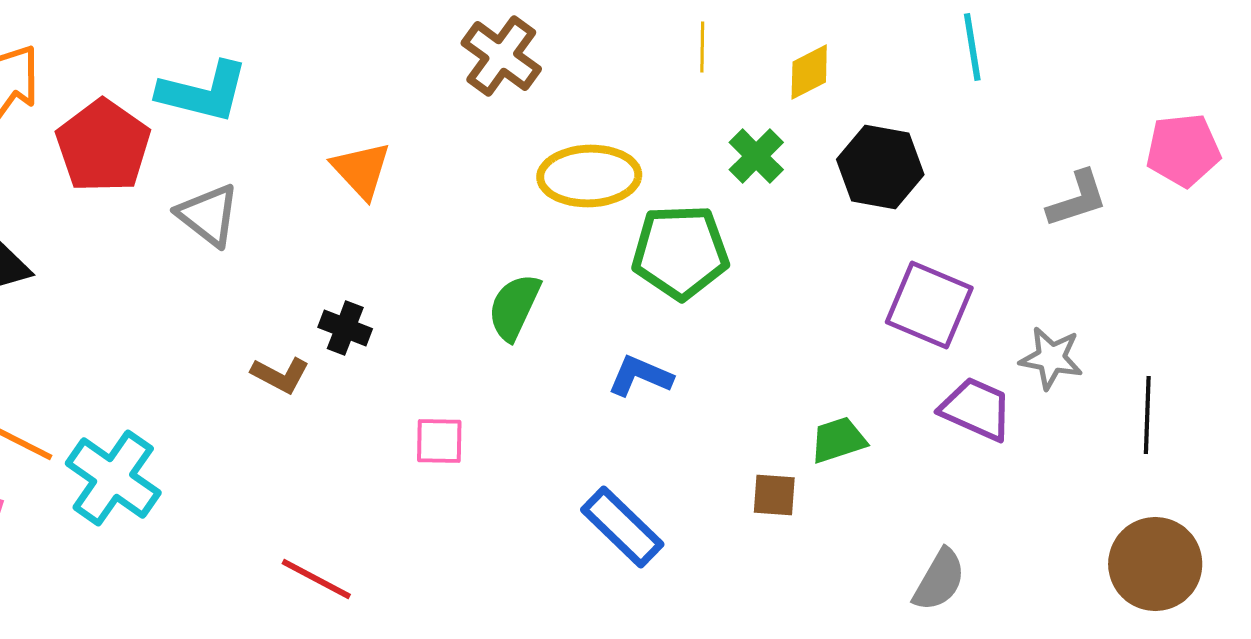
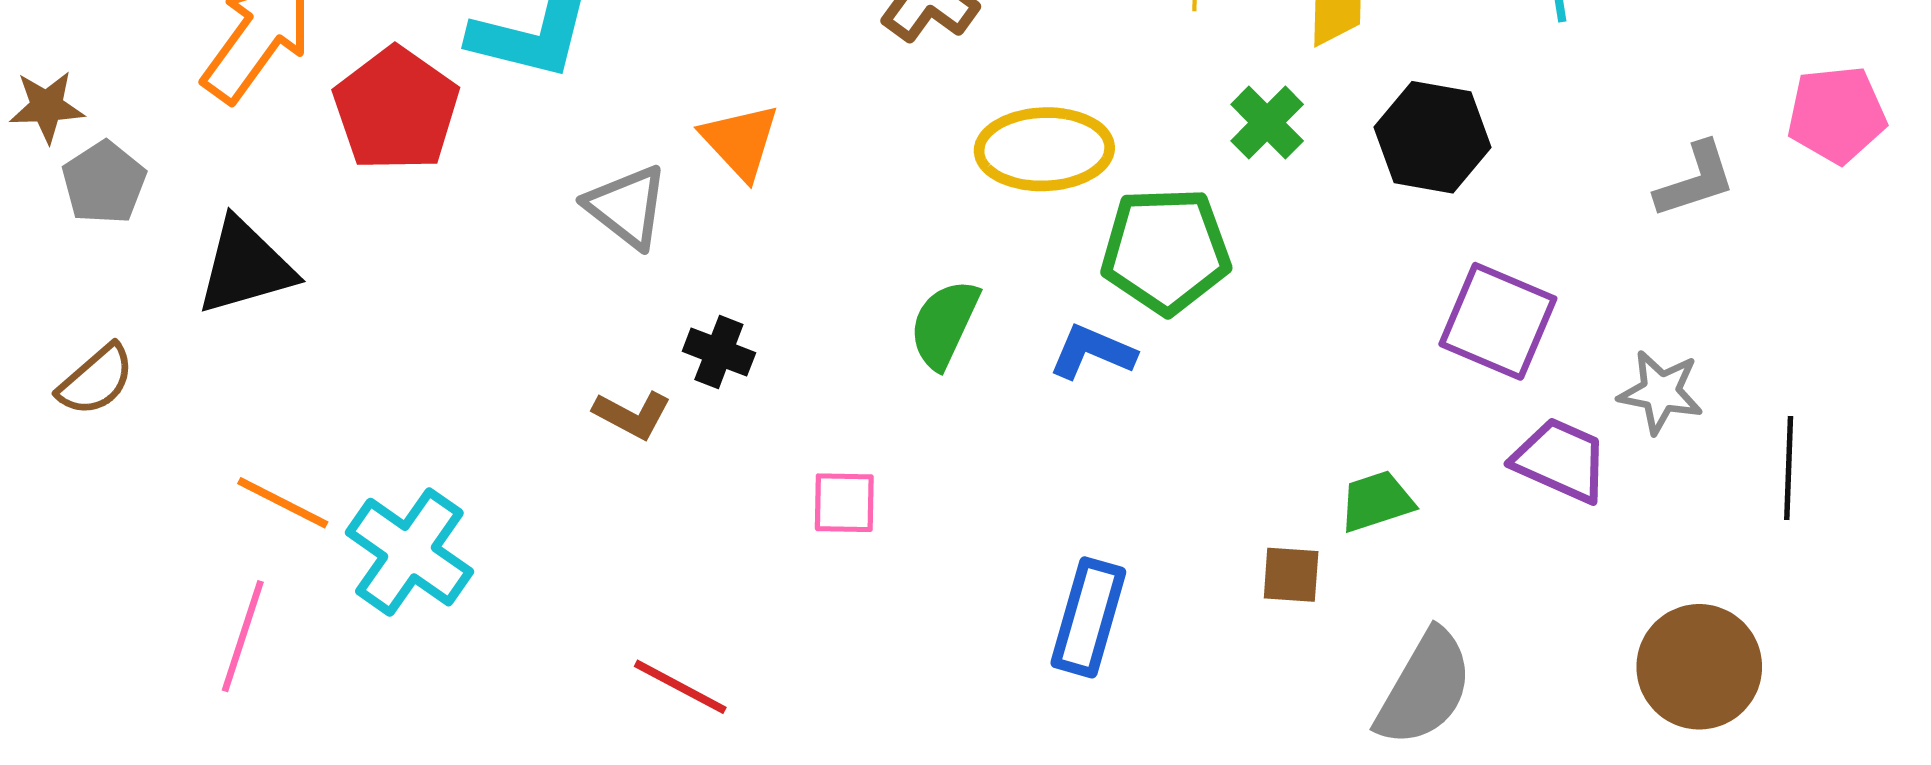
gray triangle: (208, 215) -> (627, 207), moved
blue L-shape: (640, 376) -> (1092, 352), moved
blue rectangle: (622, 527) -> (1088, 617), turned 62
brown circle: (1155, 564) -> (1699, 667), moved
gray semicircle: (939, 580) -> (1425, 688), moved, size x1.4

